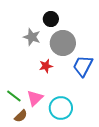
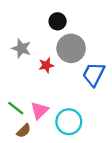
gray star: (32, 37) -> (21, 48), moved
red star: (46, 66) -> (46, 65), moved

